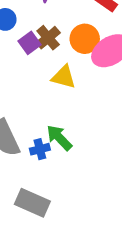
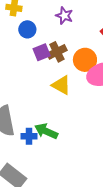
green arrow: (59, 138) -> (46, 131), turned -35

